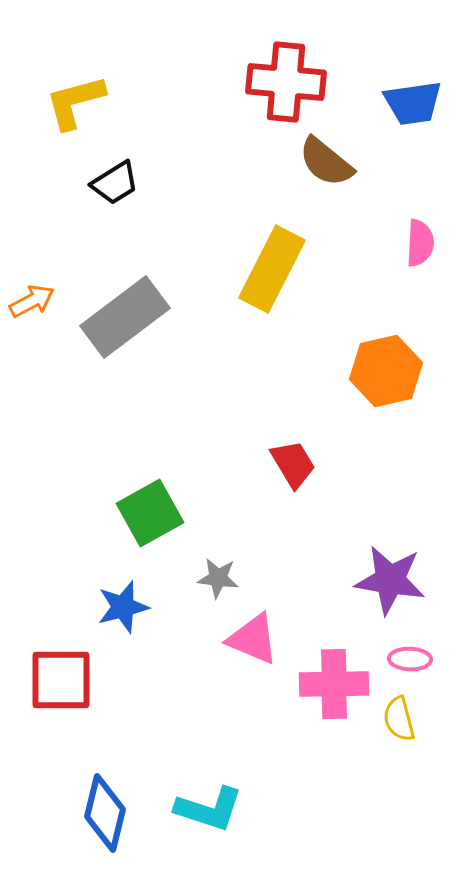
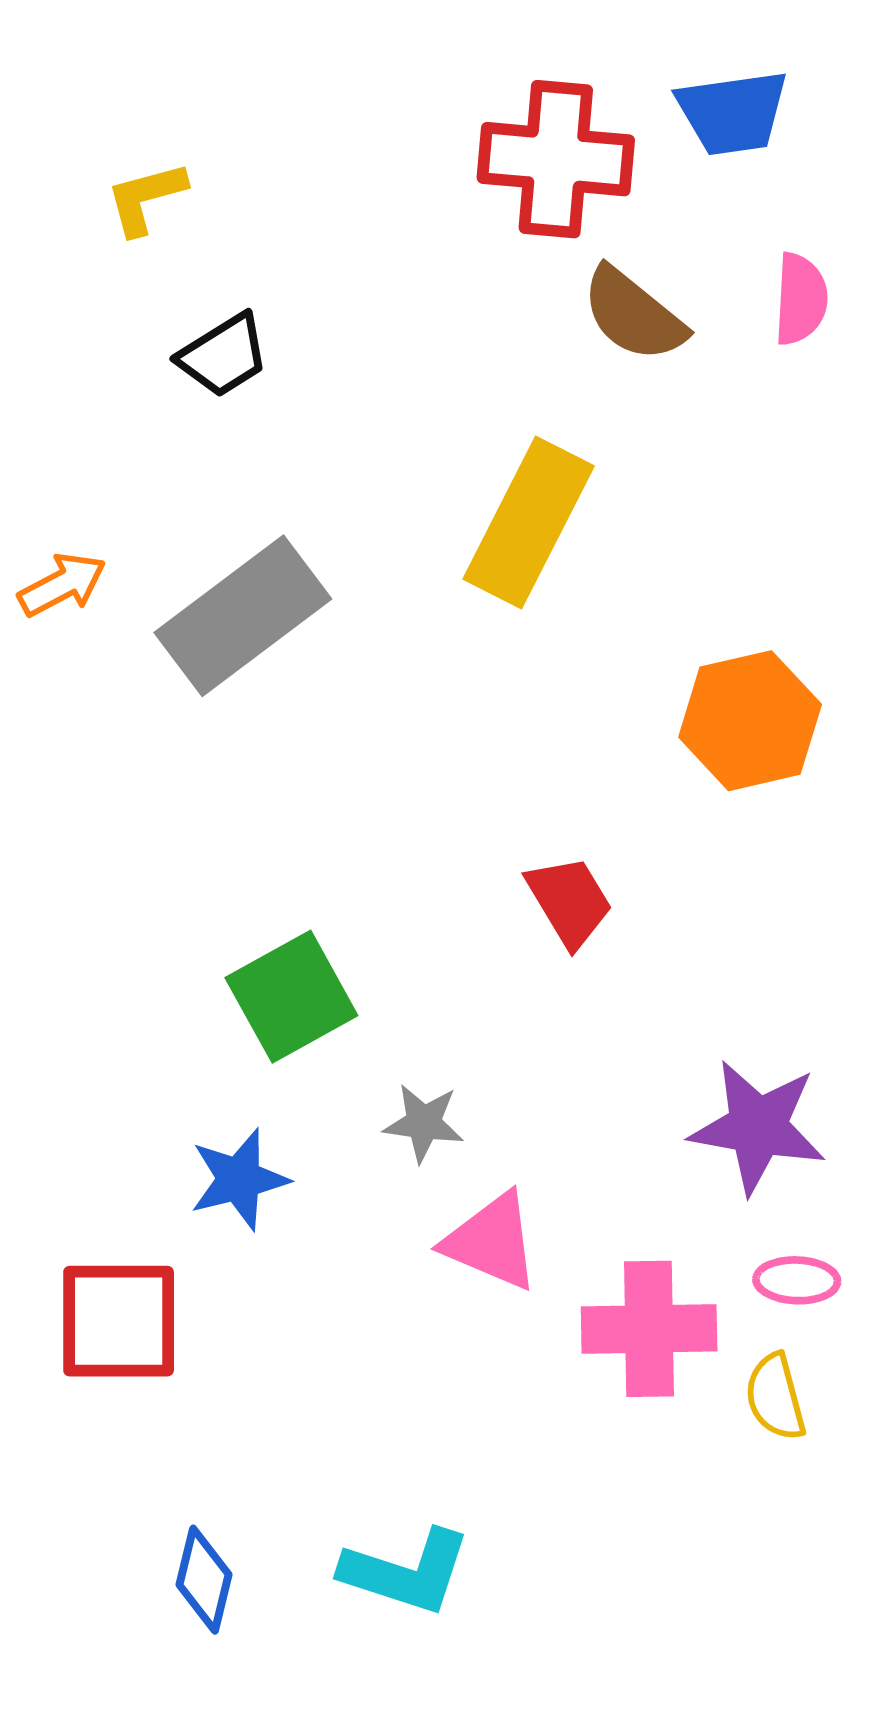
yellow L-shape: (75, 102) -> (146, 198), size x0.7
blue trapezoid: (413, 103) -> (733, 112), moved
pink semicircle: (420, 243) -> (801, 299), moved
blue diamond: (105, 813) -> (204, 1580), size x0.7

